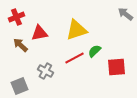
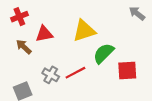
green semicircle: (94, 51) -> (104, 53), size x1.5
red line: (74, 58) -> (75, 73), moved

